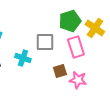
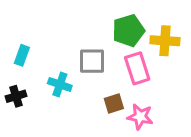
yellow cross: (95, 28) -> (165, 41), turned -30

